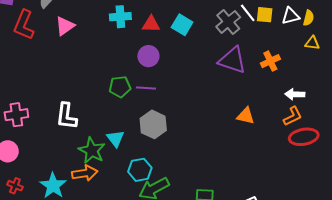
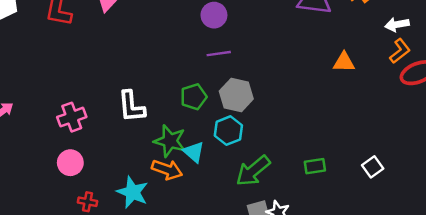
green pentagon: (120, 87) -> (194, 97), moved
cyan triangle: (115, 139) -> (194, 152), moved
cyan hexagon: (140, 170) -> (228, 131), moved
orange arrow: (85, 173) -> (167, 170), turned 40

